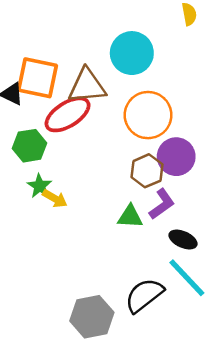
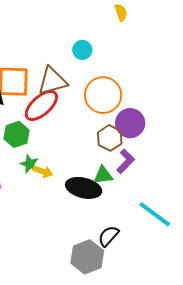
cyan circle: (132, 53) -> (82, 50), size x0.6
black ellipse: (183, 239) -> (84, 188), moved, size x1.6
black semicircle: (144, 295) -> (108, 236), moved, size x0.7

